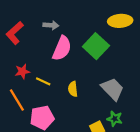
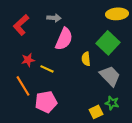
green square: (96, 46) -> (108, 43), moved
yellow semicircle: (73, 89) -> (86, 59), moved

